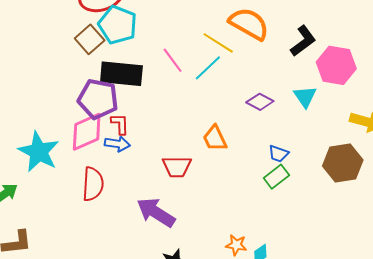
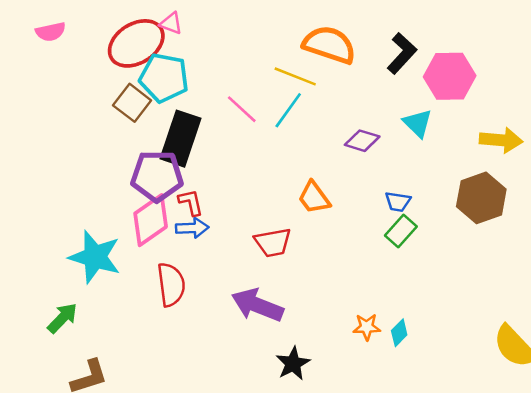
black rectangle: (121, 74) -> (180, 139), turned -66

